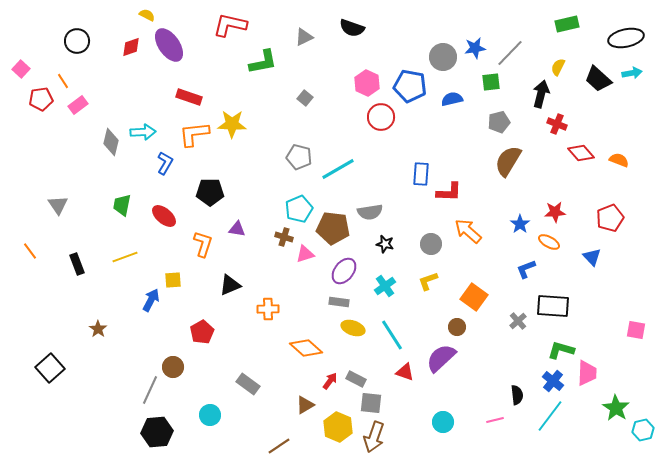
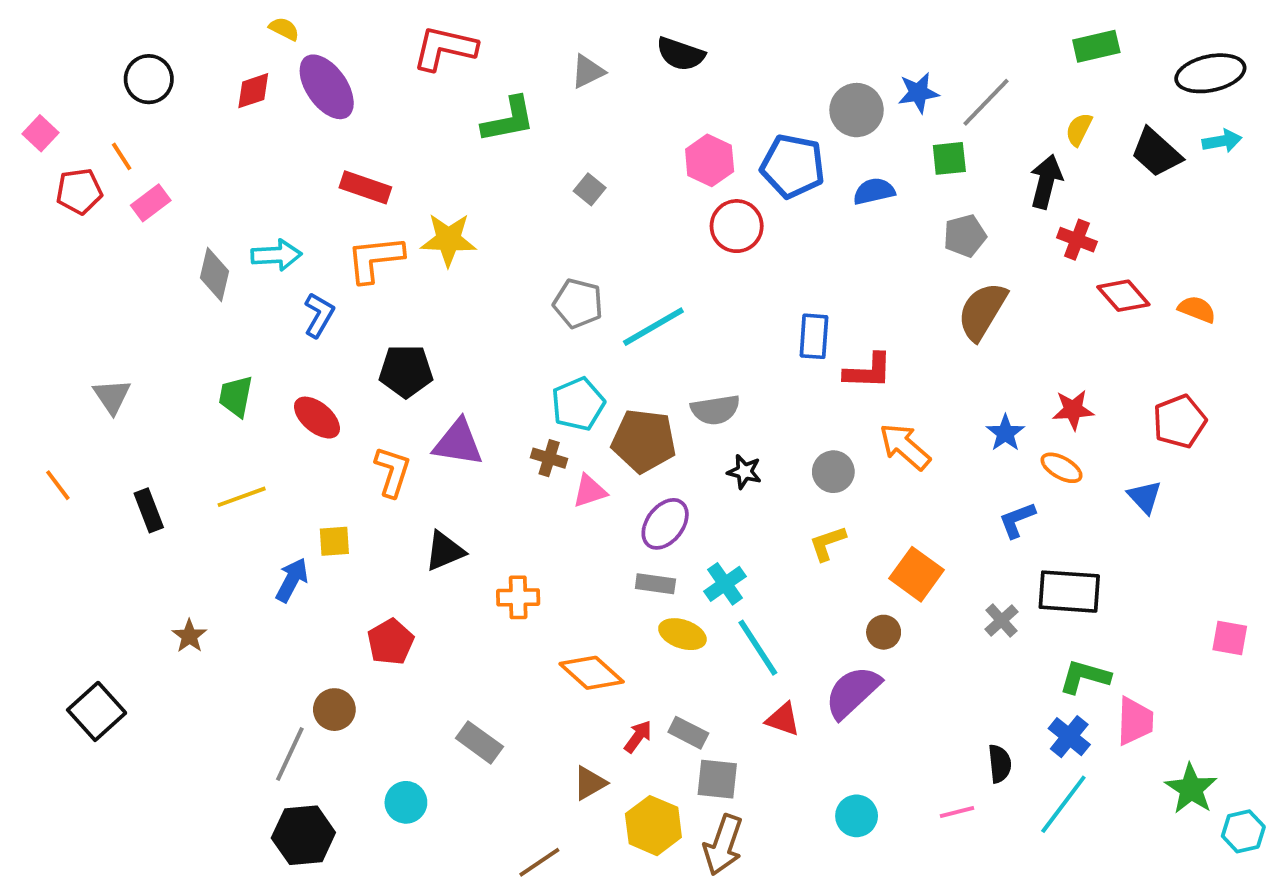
purple triangle: (237, 229) -> (458, 443), size x1.6
cyan cross: (385, 286) -> (725, 584), moved

